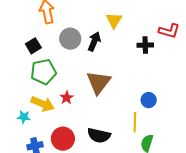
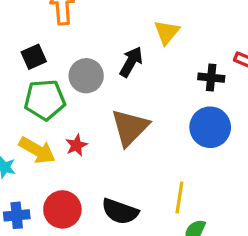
gray circle: (70, 39) -> (86, 76), moved
blue circle: (149, 100) -> (210, 127), moved, size x1.6

